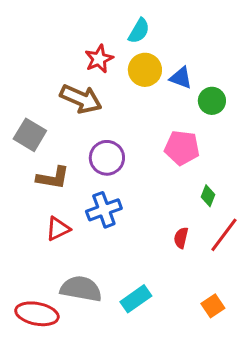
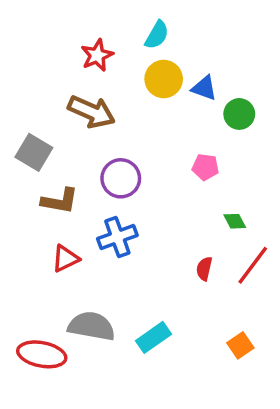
red star: (99, 59) -> (97, 55), moved
pink pentagon: (182, 148) -> (205, 167), size x0.7
green diamond: (208, 196) -> (235, 221), turned -50

